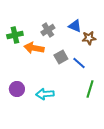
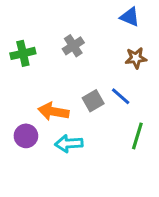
blue triangle: (75, 26) -> (130, 17), moved
orange arrow: (34, 48) -> (53, 111), moved
gray square: (61, 57) -> (93, 101), moved

